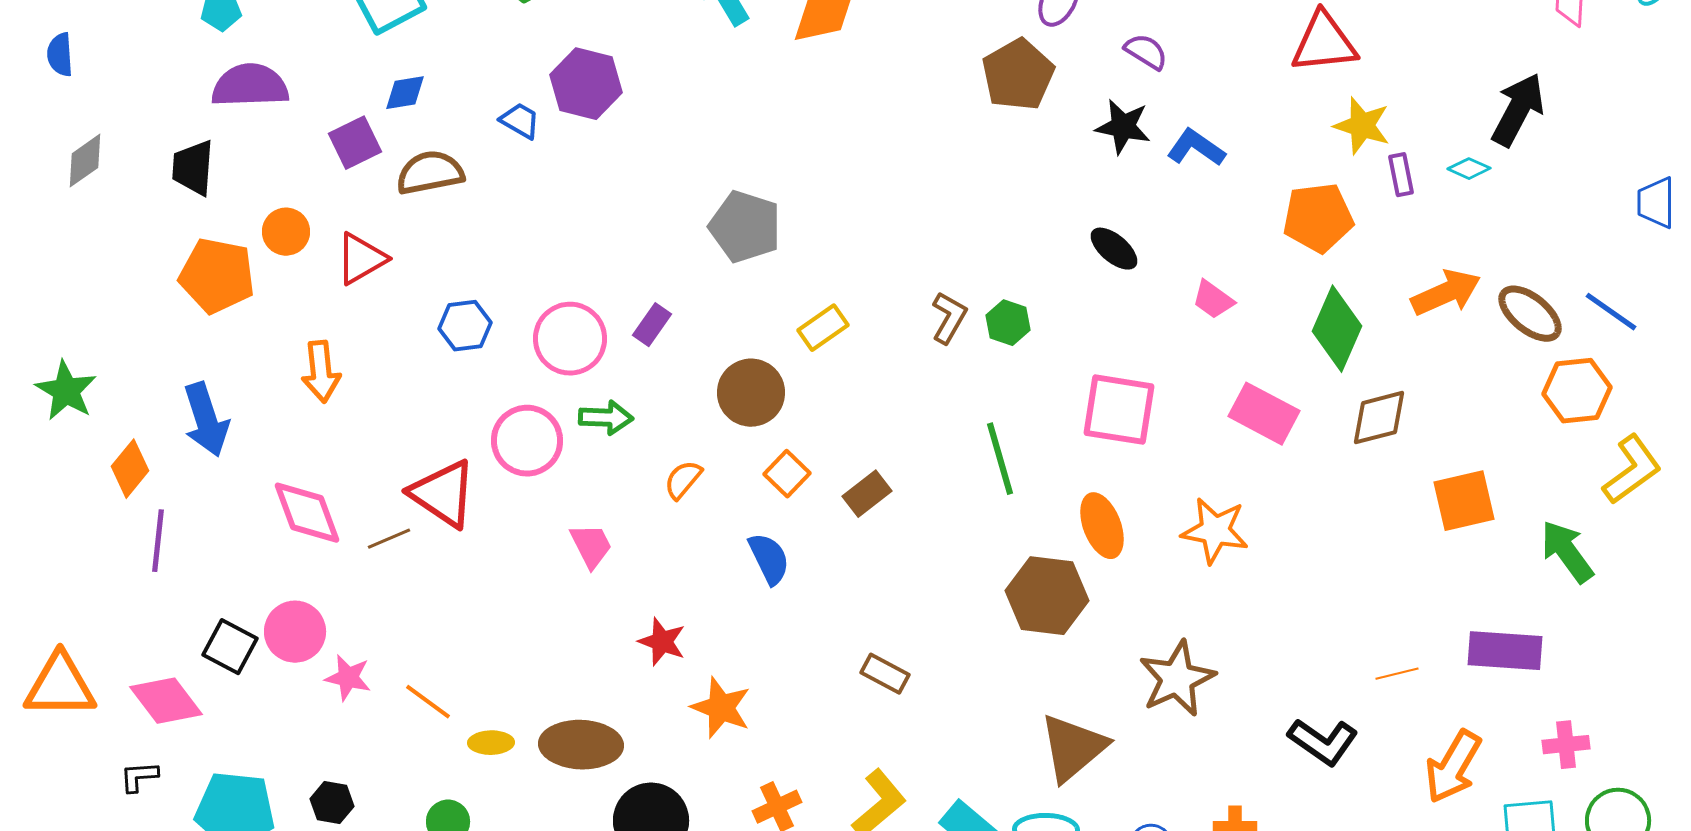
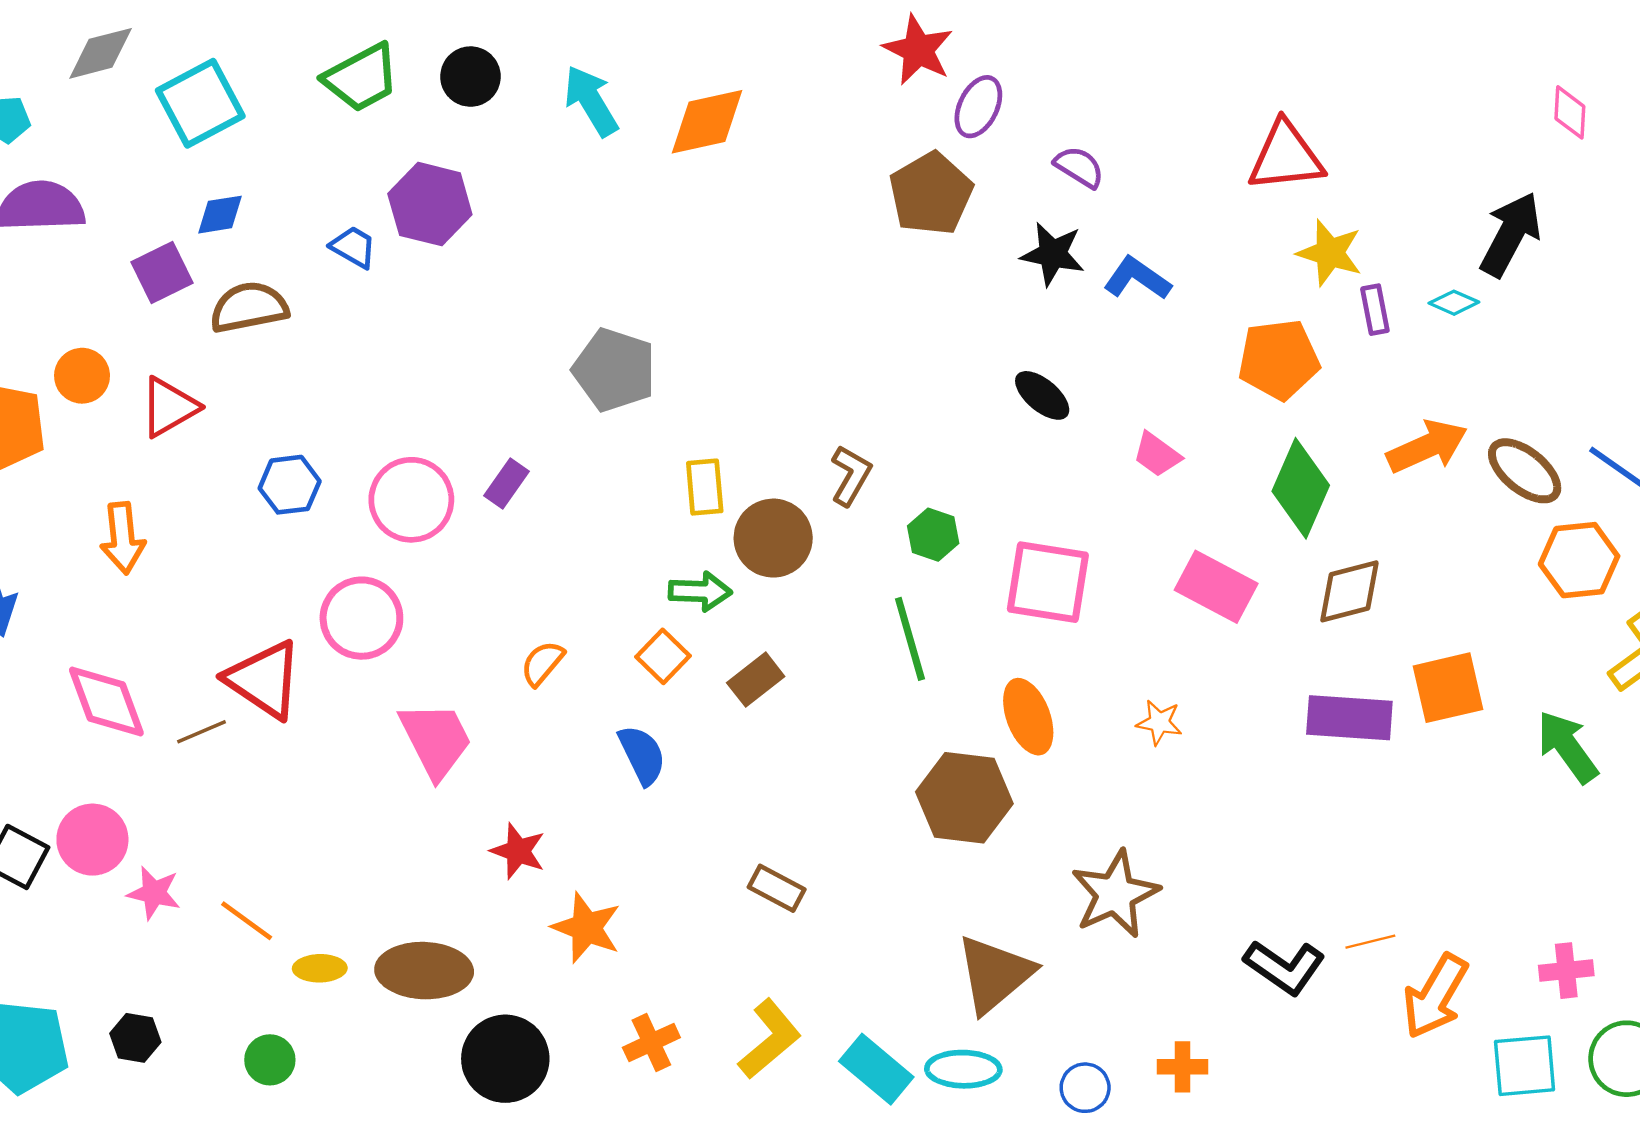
green hexagon: (1008, 323) -> (933, 535), moved
yellow rectangle: (823, 328) -> (705, 487), turned -60
brown circle: (751, 393) -> (773, 538), moved
green arrow: (606, 418) -> (700, 591), moved
orange star: (1215, 531) -> (1159, 722), size x0.6
pink trapezoid: (591, 546) -> (436, 740), size x1.5
purple rectangle: (1505, 651) -> (1349, 718), moved
orange line: (1397, 674) -> (1370, 942), moved

